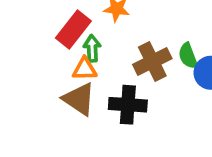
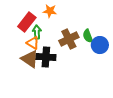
orange triangle: (85, 69) -> (33, 43), turned 32
black cross: (128, 105) -> (46, 57), moved

